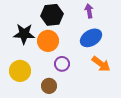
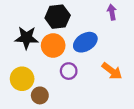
purple arrow: (89, 11) -> (112, 12), moved
blue ellipse: (91, 38) -> (85, 42), moved
brown circle: (49, 86) -> (40, 95), moved

